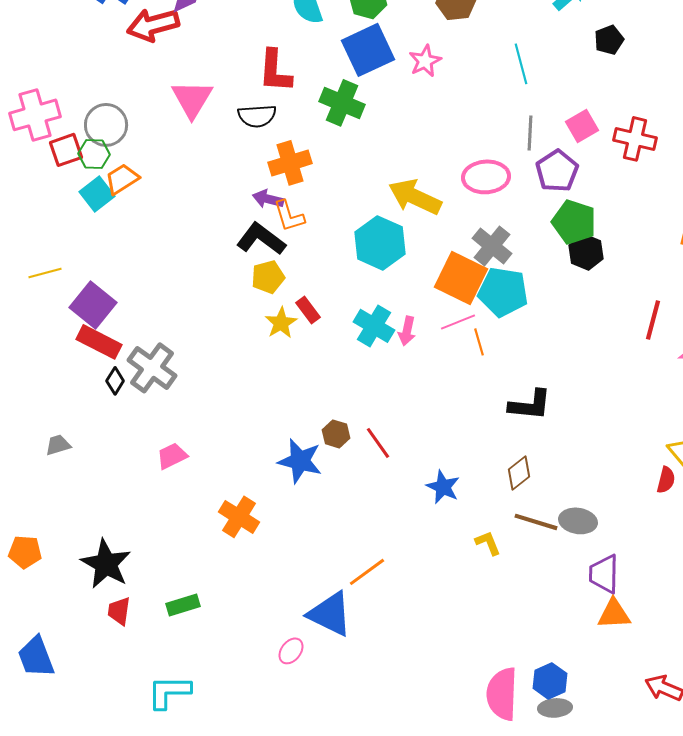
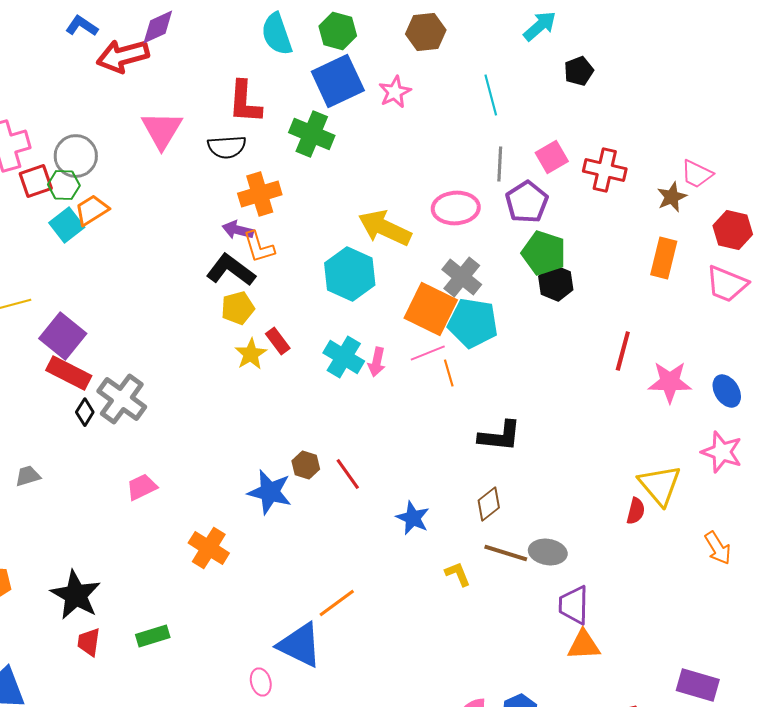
pink ellipse: (291, 651) -> (261, 682), turned -52

